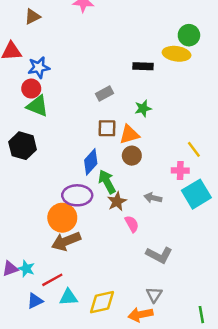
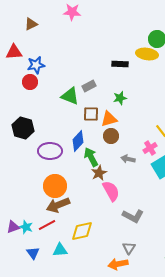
green triangle: (37, 106) -> (70, 96), moved
pink cross: (180, 170) -> (150, 148), turned -32
purple ellipse: (77, 195) -> (50, 151), moved
gray arrow: (153, 198) -> (128, 159), moved
pink semicircle: (132, 224) -> (111, 191), size x1.5
red line: (52, 280) -> (47, 225), moved
blue triangle: (35, 301) -> (33, 253), turned -40
yellow diamond: (102, 302) -> (82, 231), moved

